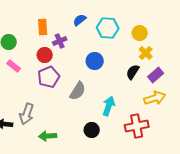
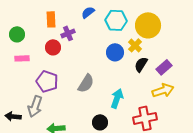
yellow circle: (140, 33) -> (148, 25), size x1.6
yellow cross: (146, 53) -> (135, 45), moved
blue circle: (95, 61) -> (115, 52), moved
pink rectangle: (14, 66) -> (22, 58), turned -40
purple pentagon: (49, 77) -> (47, 81), moved, turned -30

